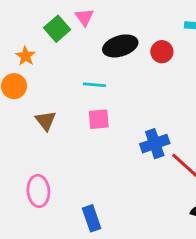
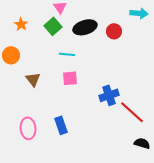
green square: (57, 29) -> (53, 26), moved
orange star: (25, 56) -> (21, 24), moved
blue rectangle: (92, 218) -> (61, 125), moved

